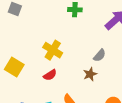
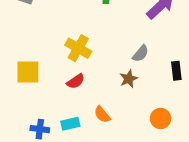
yellow square: (14, 67) -> (28, 72), turned -30

